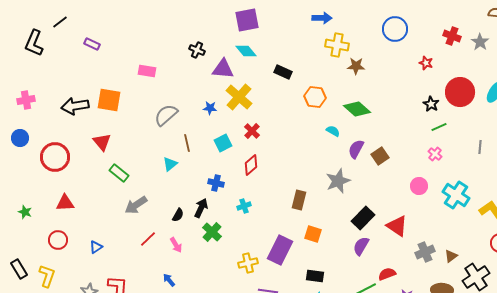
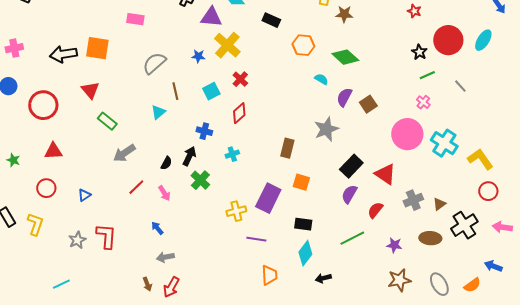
gray line: (480, 147) -> (460, 86), moved, turned -48
pink circle: (419, 186) -> (407, 134), size x1.8
red semicircle: (387, 274) -> (375, 210), moved, turned -30

